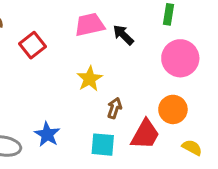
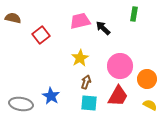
pink circle: (180, 58) -> (120, 66), moved
brown arrow: (114, 108) -> (86, 82), moved
orange circle: (173, 109) -> (147, 79), moved

